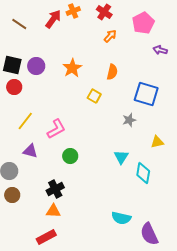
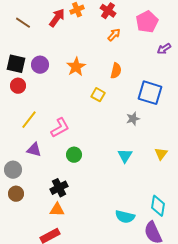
purple arrow: (160, 50) -> (164, 49), turned -48
yellow triangle: (157, 142) -> (161, 154), moved, turned -40
cyan diamond: (143, 173) -> (158, 206), moved

